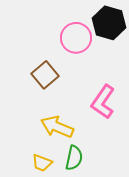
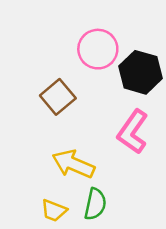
black hexagon: (109, 23) -> (140, 72), moved

